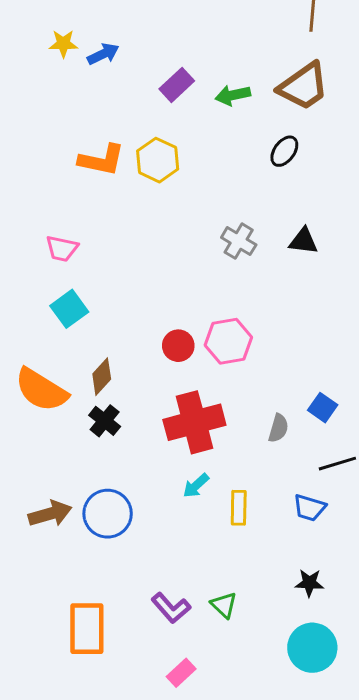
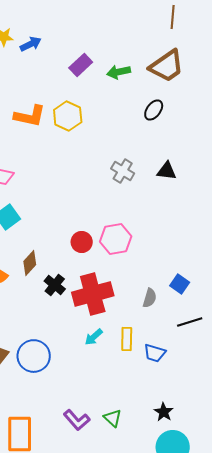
black cross: (105, 421) -> (55, 285), moved
yellow rectangle: (239, 508) -> (127, 339), moved
blue trapezoid: (309, 508) -> (155, 353), moved
black star: (309, 583) -> (164, 412), moved, turned 30

